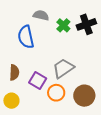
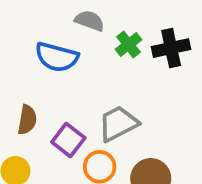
blue semicircle: (26, 37) -> (57, 57), turned -70

